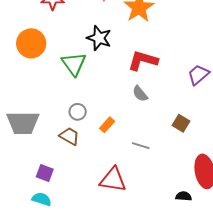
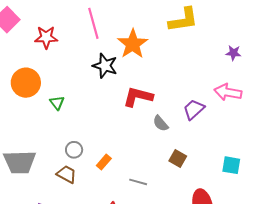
black star: (99, 38) -> (105, 66), moved
green triangle: (74, 64) -> (57, 103), moved, size x0.6
gray semicircle: (140, 94) -> (161, 123), moved

